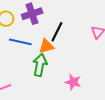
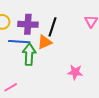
purple cross: (32, 14) -> (28, 24), moved, turned 30
green arrow: (40, 65) -> (29, 54), moved

